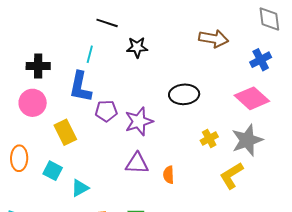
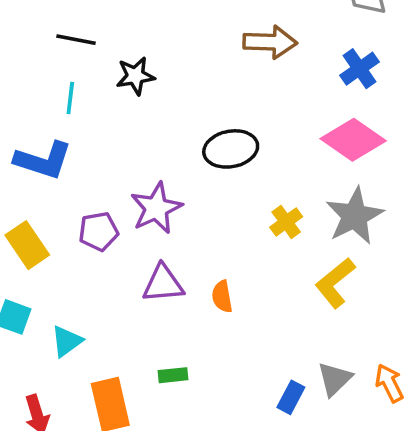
cyan line: (90, 54) -> (70, 98), moved
blue L-shape: (80, 87) -> (43, 160), turned -76
purple pentagon: (106, 111) -> (99, 231), moved

